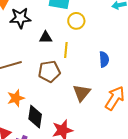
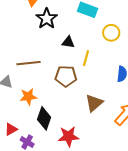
black star: (20, 18) -> (47, 19), turned 30
yellow circle: (76, 21) -> (111, 33), moved

